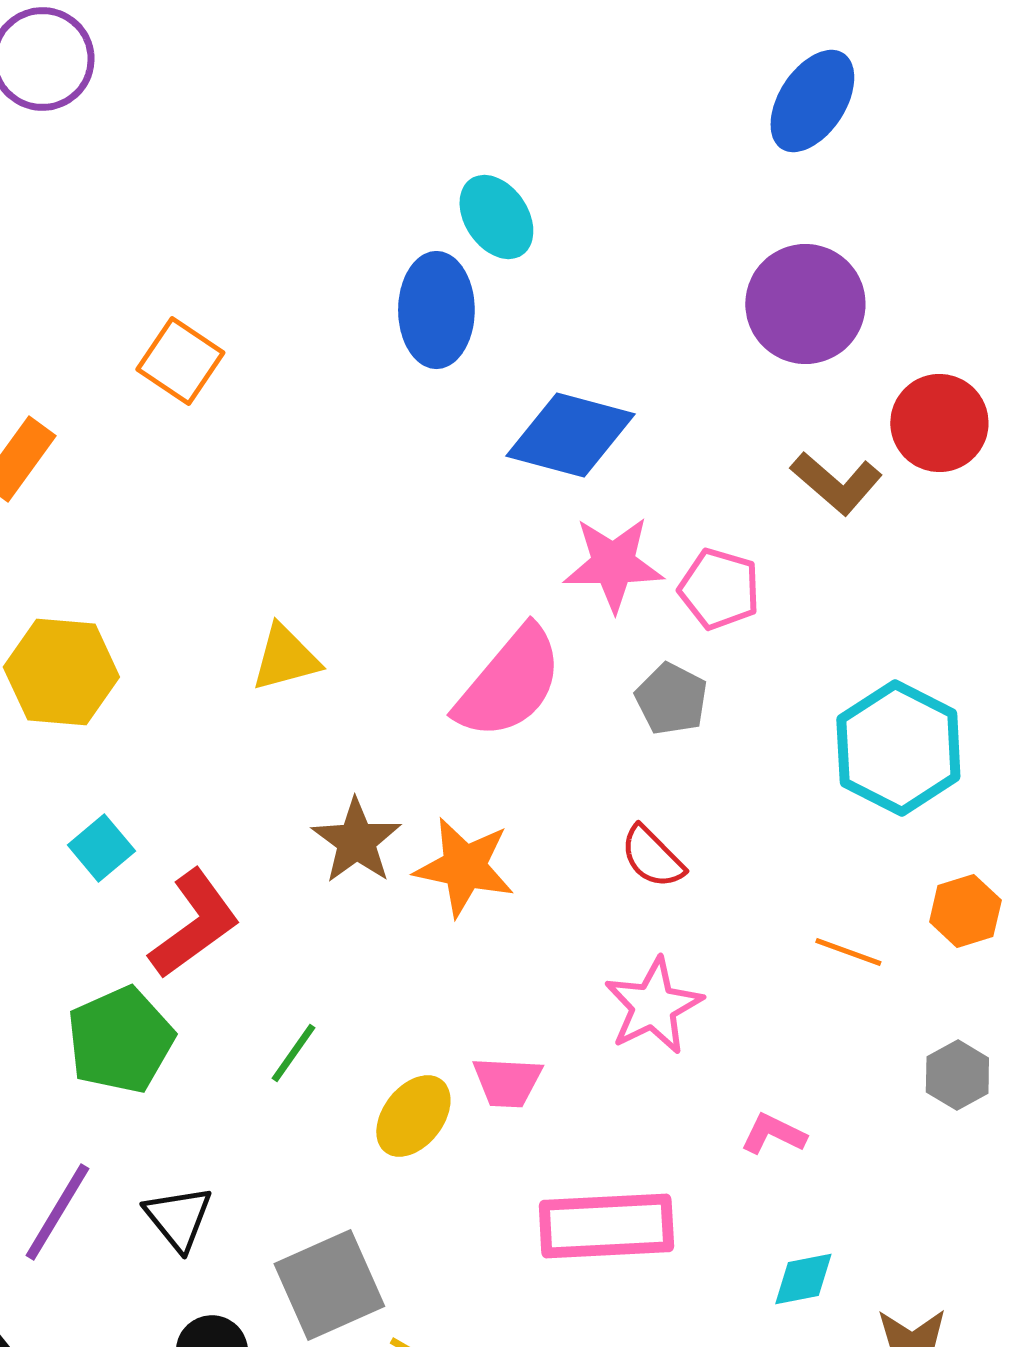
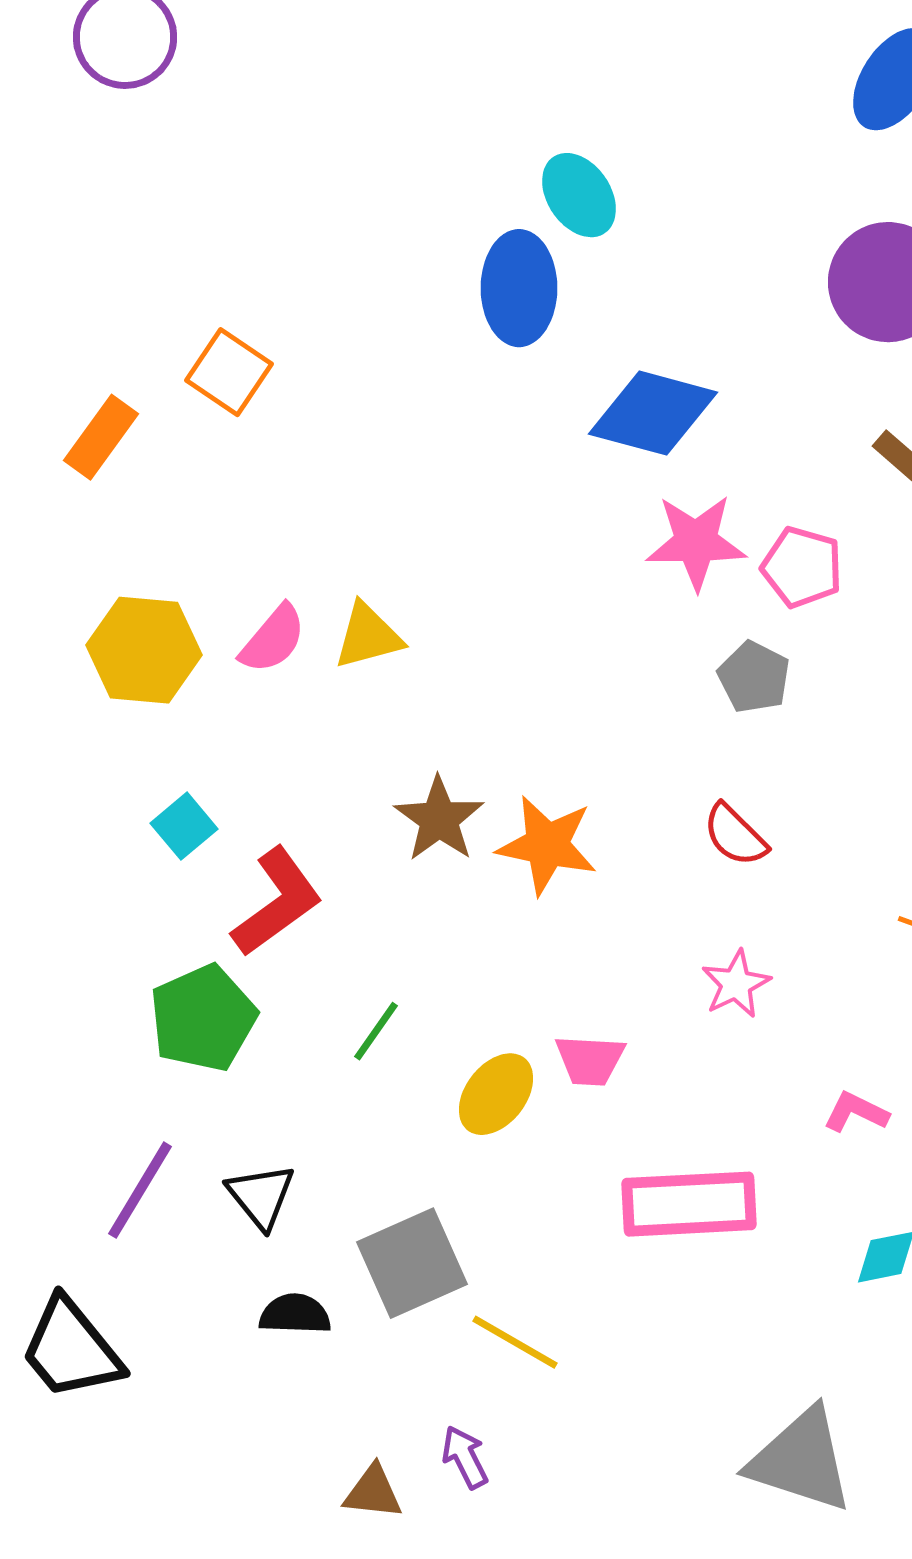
orange square: (180, 361) -> (229, 372), moved
pink semicircle: (509, 683) -> (273, 639), moved, size x0.6
pink star: (653, 1006) -> (736, 984), size x0.7

